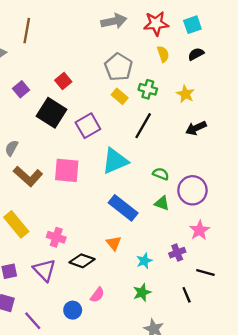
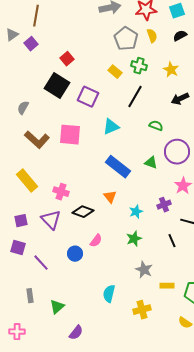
gray pentagon: (118, 67) -> (126, 39), moved
purple square: (21, 89) -> (31, 44), moved
purple square: (88, 126) -> (88, 97), turned -35
gray semicircle: (12, 148) -> (23, 108), moved
cyan triangle: (115, 161) -> (111, 127), size x0.7
green semicircle: (161, 174) -> (156, 126), moved

